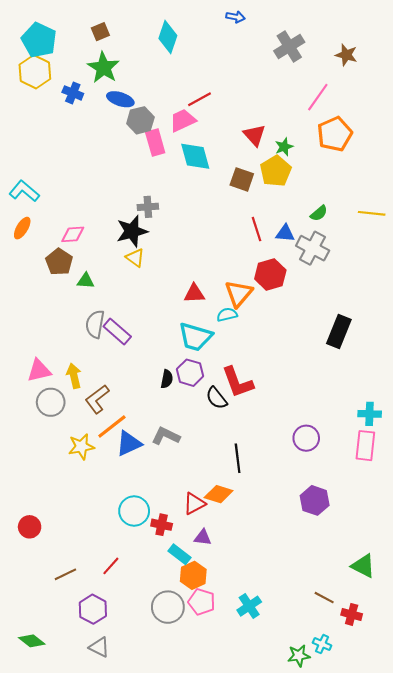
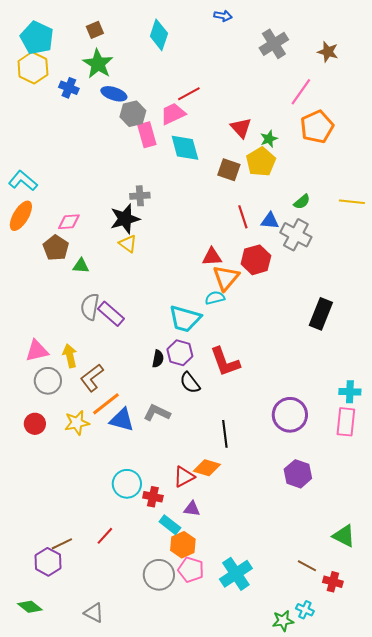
orange ellipse: (22, 228) -> (21, 216), size x1.4
red triangle: (194, 294) -> (212, 257), moved
black semicircle: (216, 398) -> (190, 383), moved
purple circle: (306, 438) -> (290, 415), size x1.4
blue triangle: (129, 443) -> (122, 420), turned 40
red circle: (30, 527) -> (35, 424), moved
cyan cross: (249, 606) -> (236, 574), size x1.4
purple hexagon: (93, 609) -> (48, 562), moved

